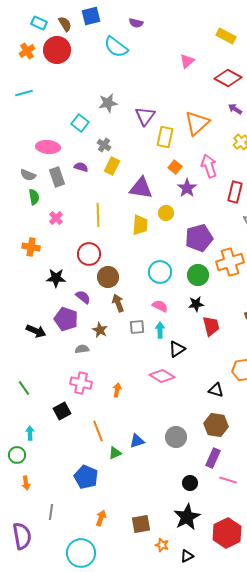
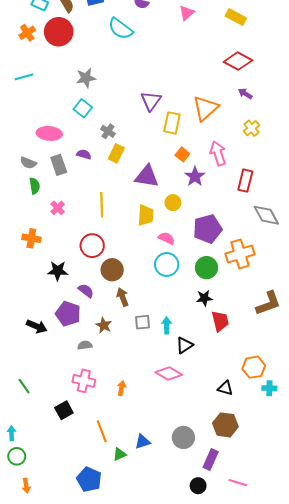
pink triangle: (187, 61) -> (187, 13), moved
gray star: (108, 103) -> (86, 78), moved
pink semicircle: (160, 306) -> (167, 238), moved
cyan arrow: (30, 433) -> (11, 433), moved
purple rectangle: (213, 458) -> (211, 459), moved

